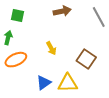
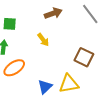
yellow arrow: (51, 48) -> (43, 40), moved

